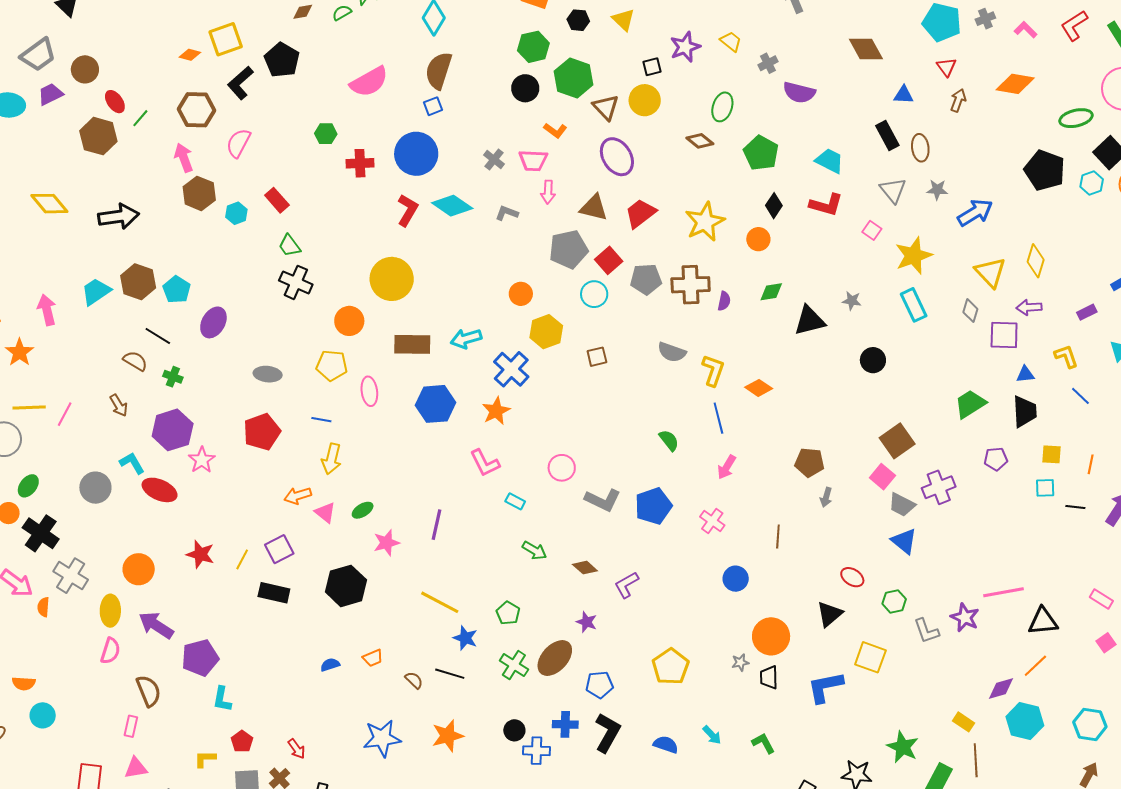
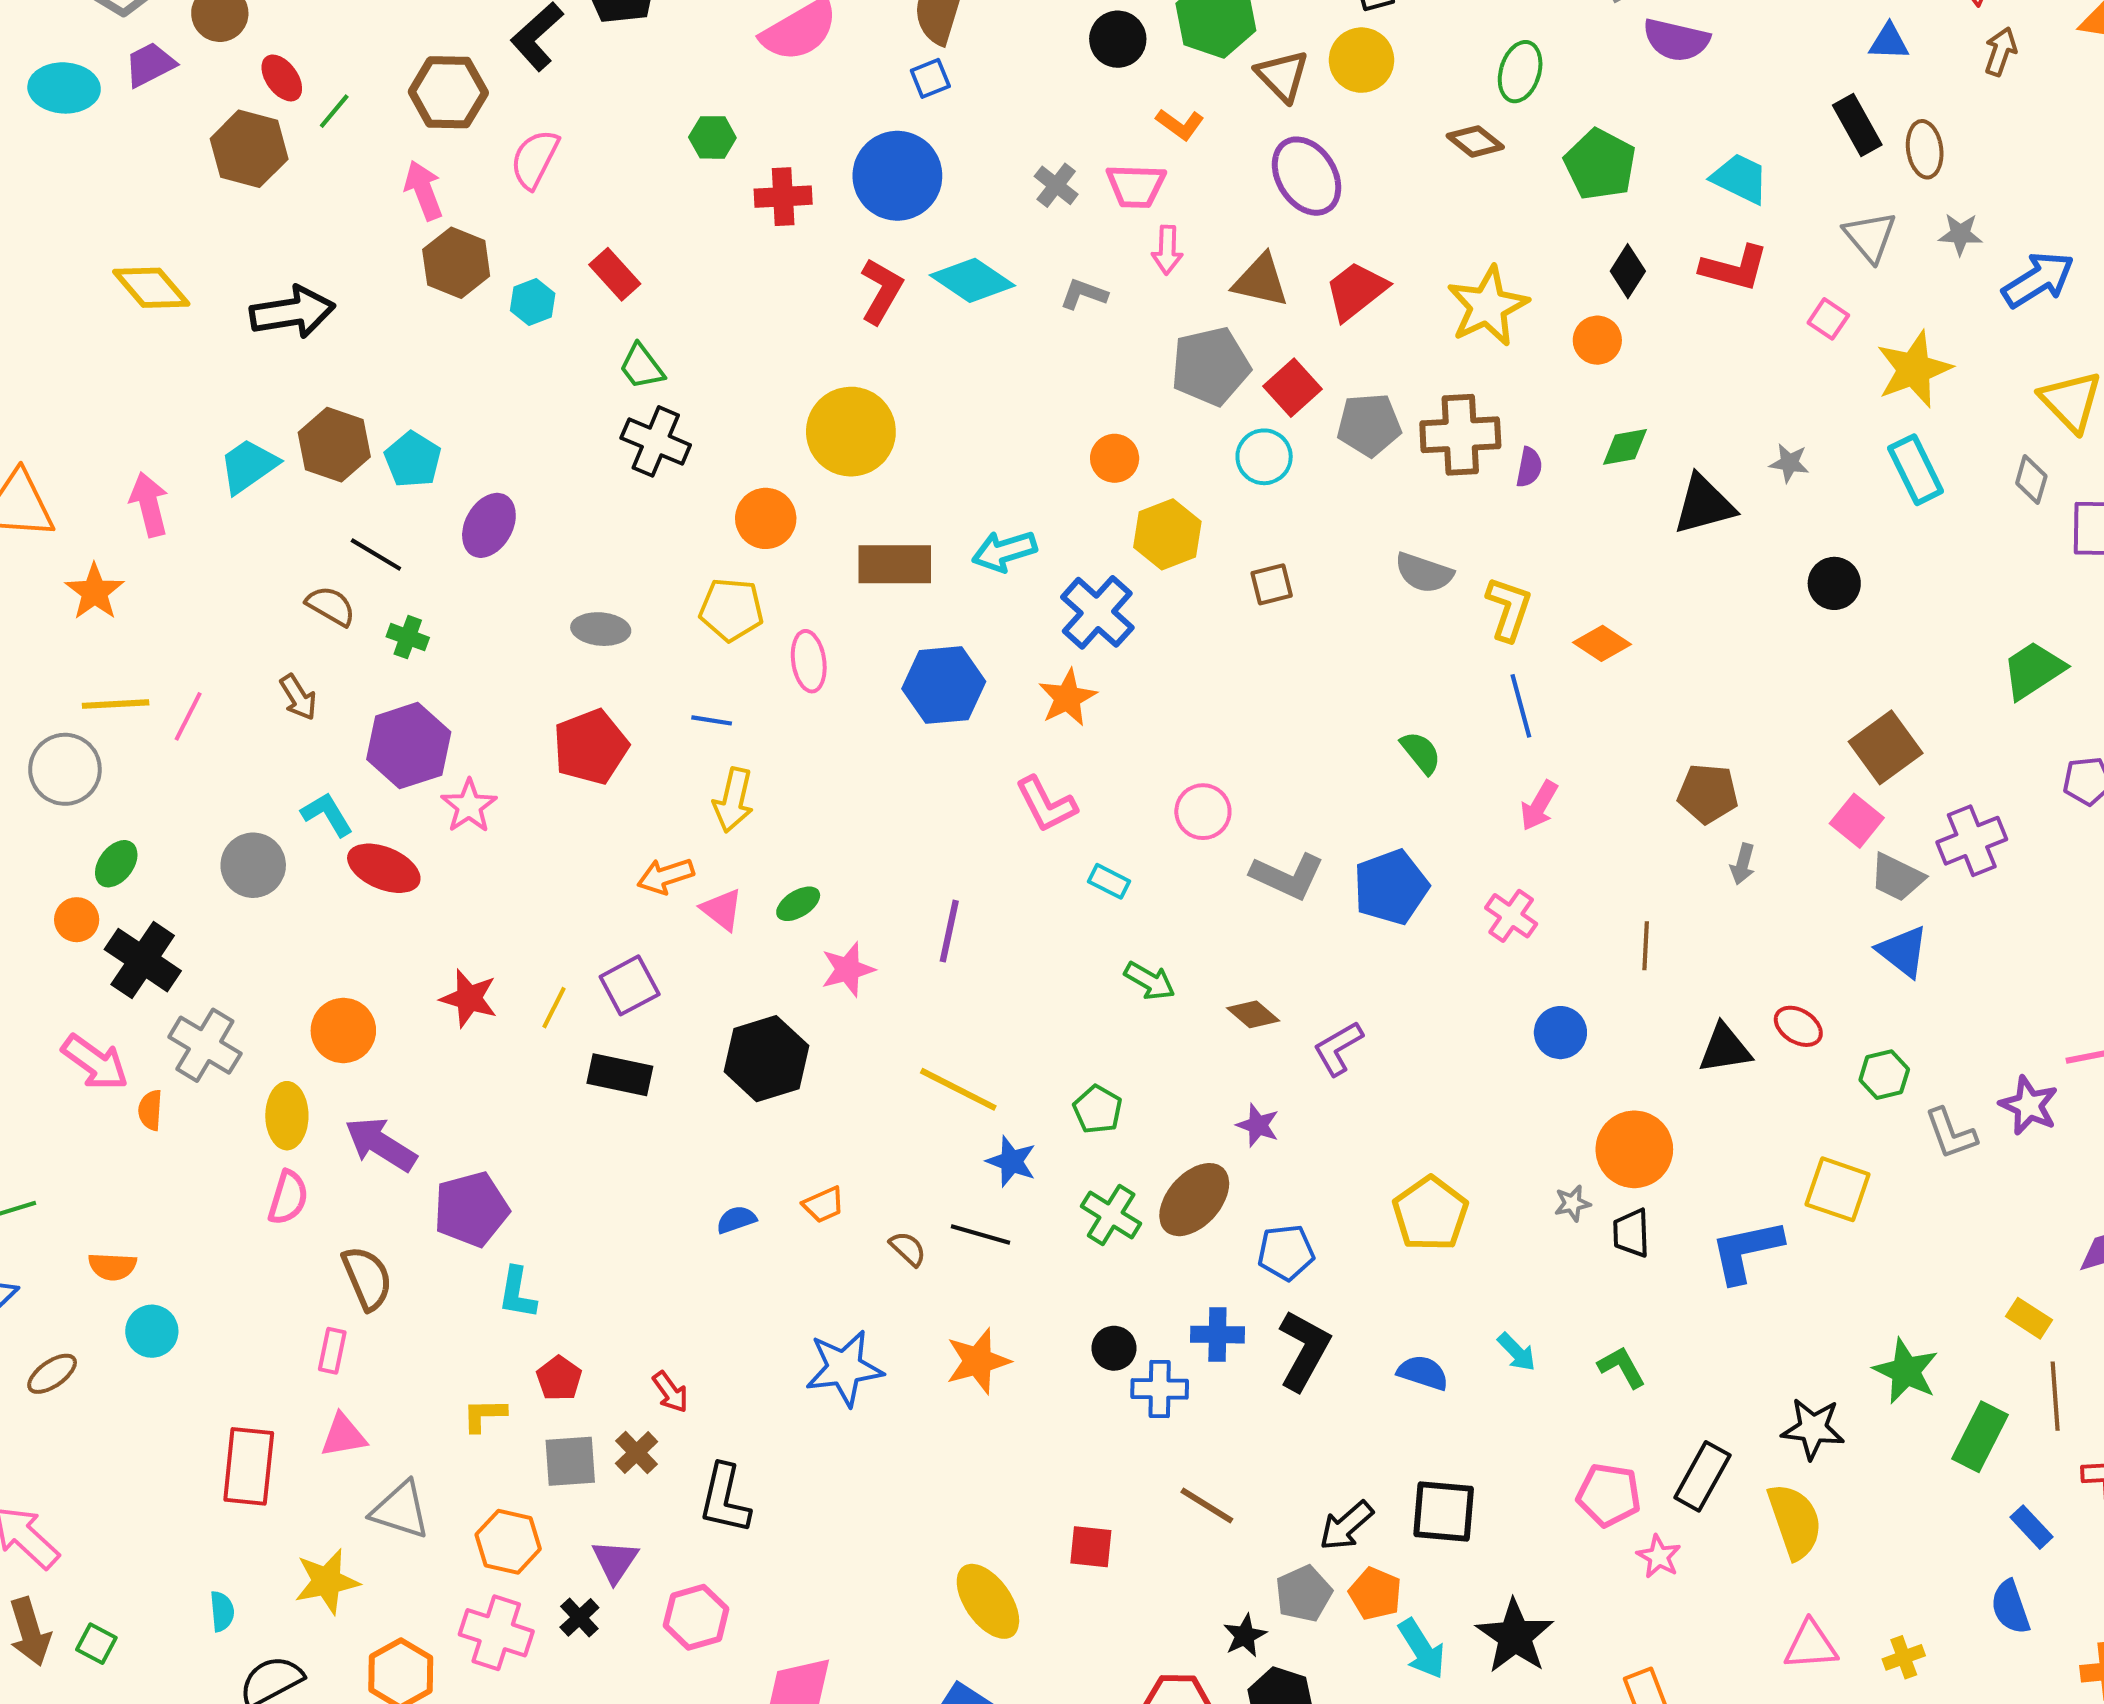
black triangle: (830, 614) -> (1725, 1049), moved, turned 32

